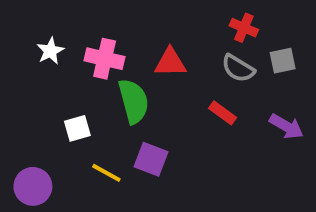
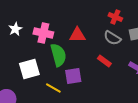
white square: (77, 128) -> (29, 69), size x1.5
purple square: (151, 159) -> (73, 76), moved, turned -30
yellow line: (106, 173) -> (53, 88), moved

